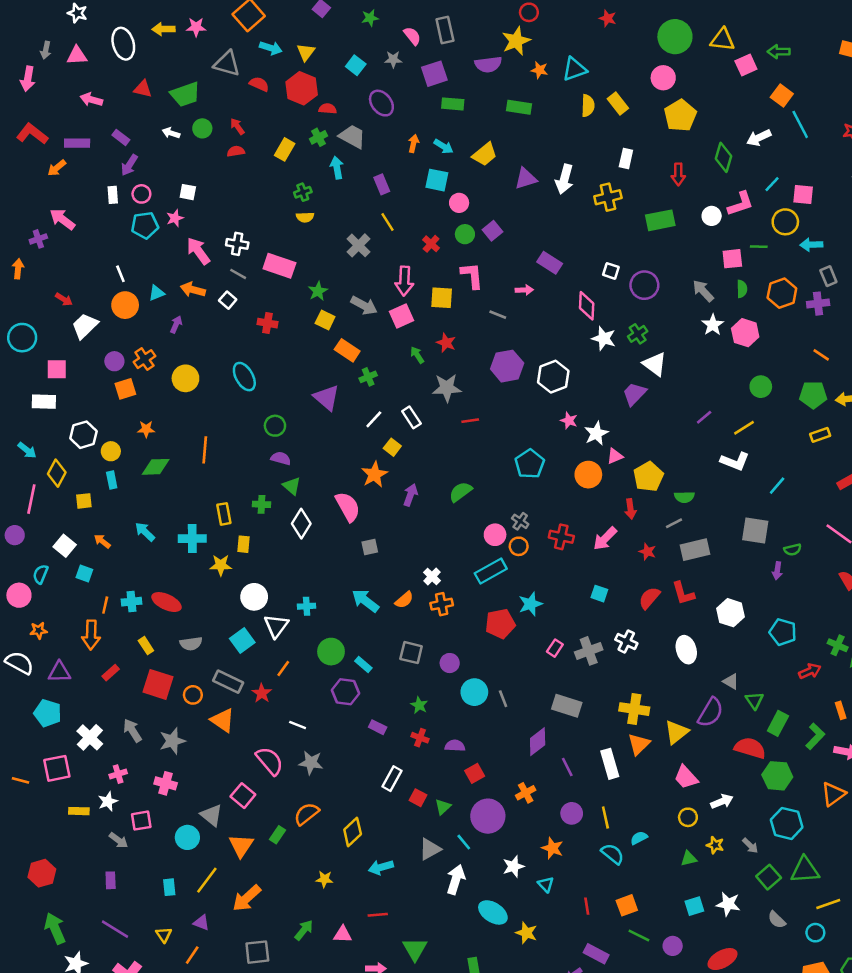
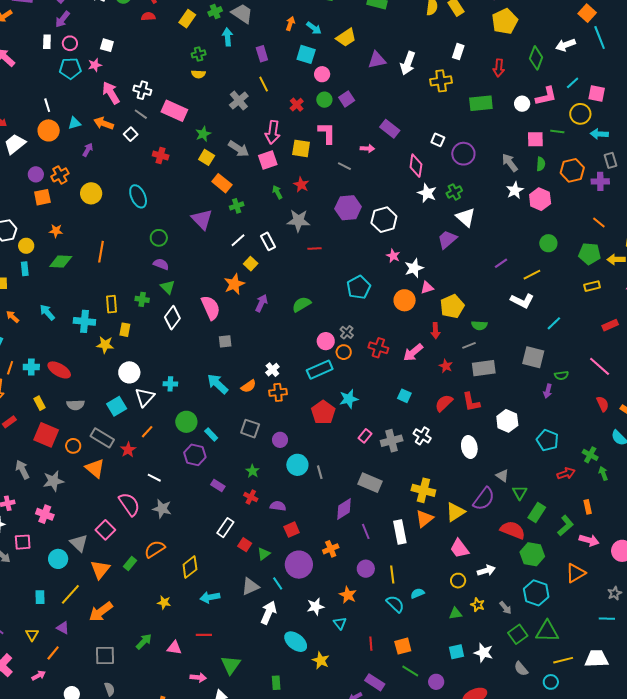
red pentagon: (500, 624) -> (323, 412), turned -30

